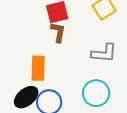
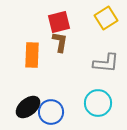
orange rectangle: (38, 68) -> (32, 55), moved

